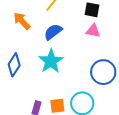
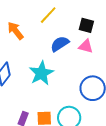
blue semicircle: (53, 32) -> (60, 44), moved

